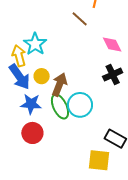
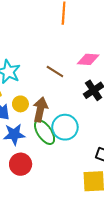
brown line: (80, 19) -> (55, 72), moved
pink diamond: (112, 45) -> (88, 59), turned -50

